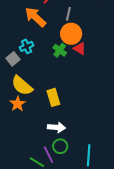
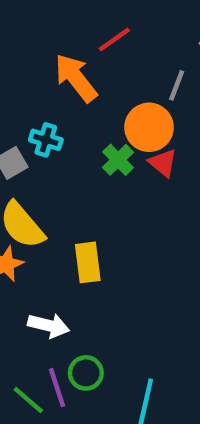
gray line: (68, 14) -> (177, 85), moved
cyan cross: (27, 46) -> (46, 140), turned 32
white arrow: (57, 127) -> (49, 326), moved

